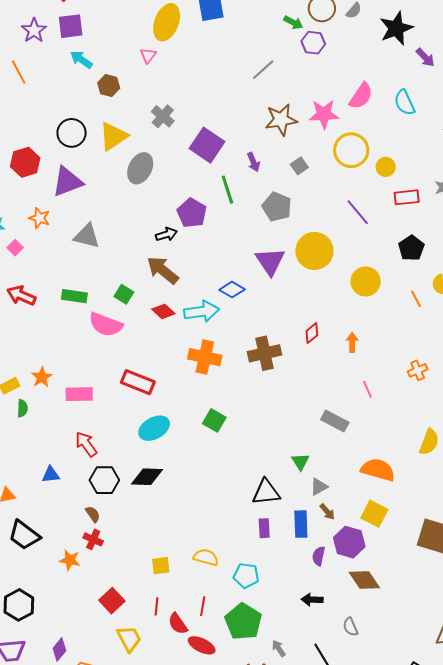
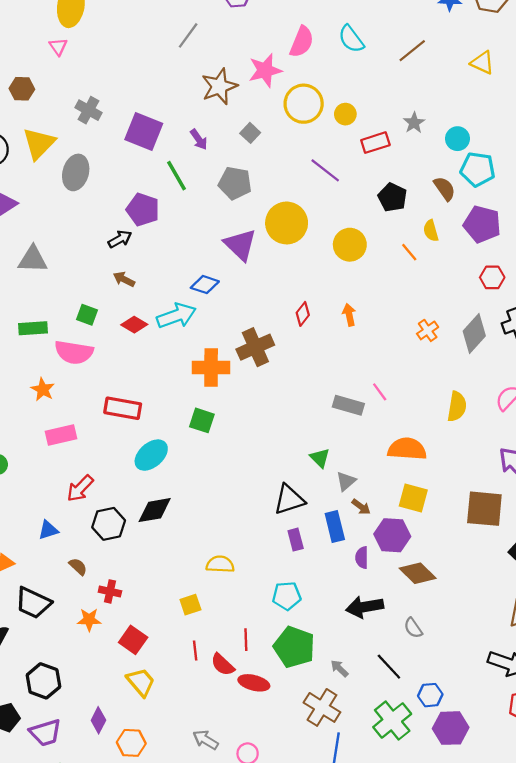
brown arrow: (163, 270) -> (124, 279), size x0.6
orange cross: (205, 357) -> (211, 367), moved
orange star: (42, 377) -> (43, 389), moved
pink line: (367, 389) -> (380, 392), moved
green square: (214, 420) -> (202, 420), moved
red arrow: (86, 444) -> (80, 488), turned -88
brown semicircle: (93, 514) -> (78, 567), moved
yellow semicircle: (206, 557) -> (220, 564), moved
black arrow: (312, 600) -> (365, 607), size x1.5
red square: (112, 601) -> (133, 640), moved
yellow trapezoid: (129, 639) -> (141, 682), moved

